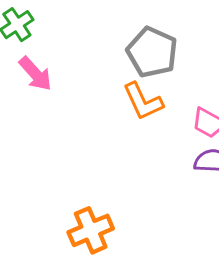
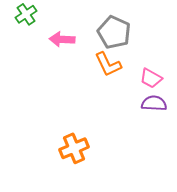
pink arrow: (35, 74) -> (62, 39), moved, turned 135

